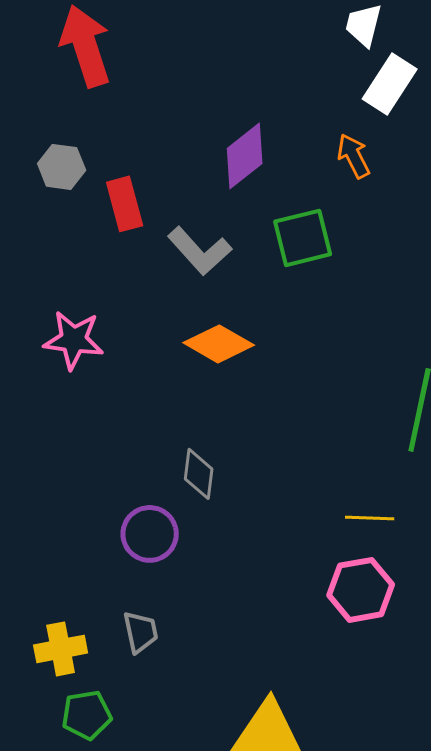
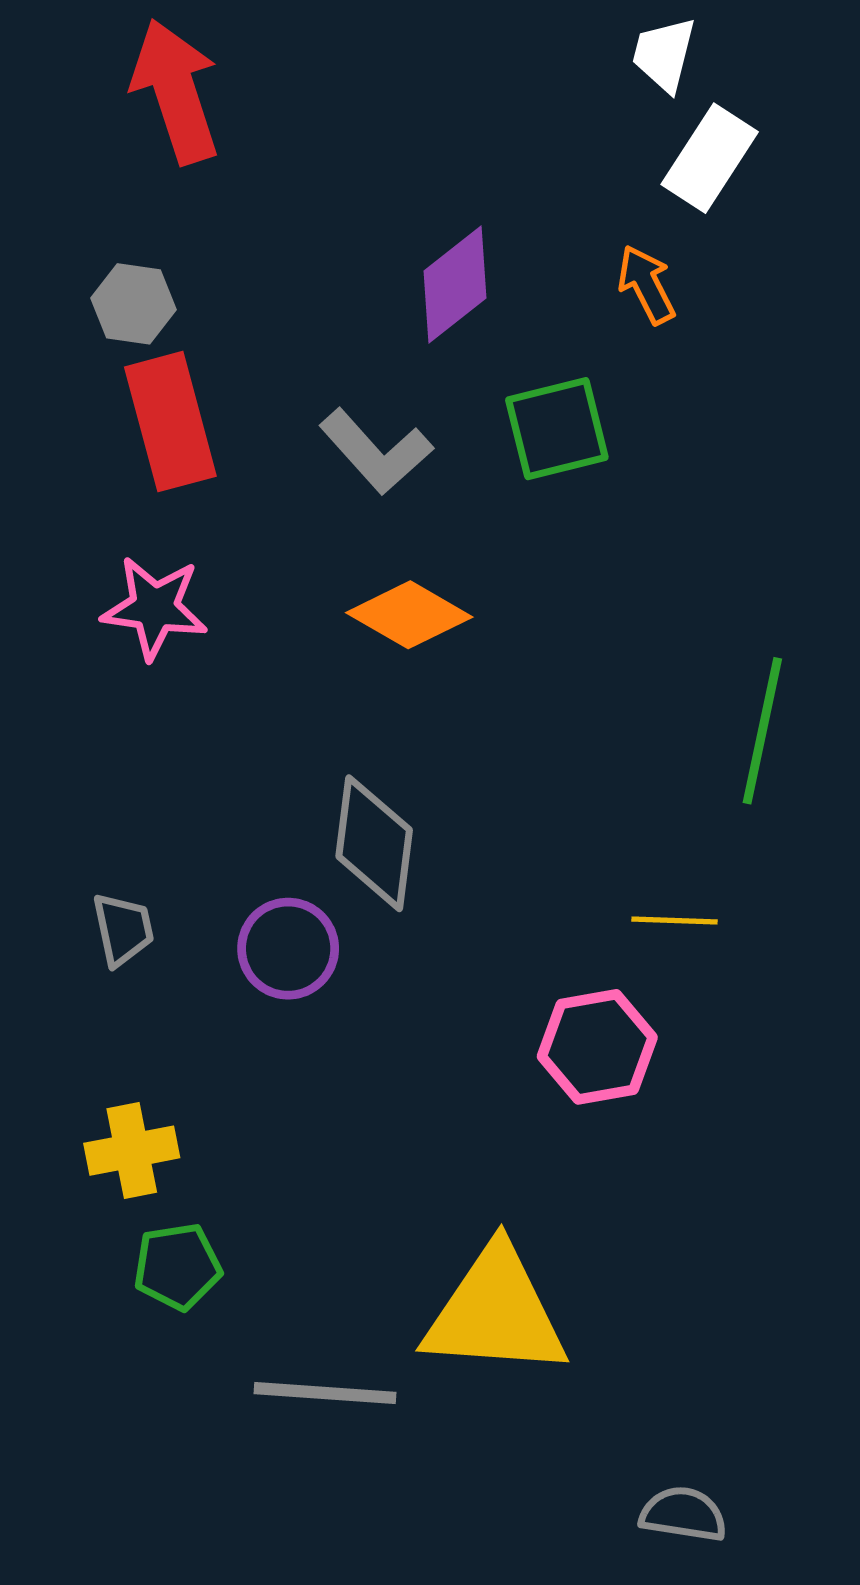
red rectangle: (125, 204) -> (170, 422), moved, size x1.4
gray diamond: (199, 474) -> (374, 843), size x1.5
pink hexagon: (361, 590) -> (597, 1047), moved
gray trapezoid: (141, 632) -> (123, 929), moved

